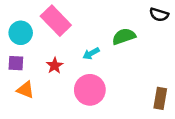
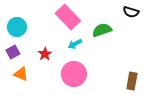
pink rectangle: (56, 21) -> (68, 17), moved
purple square: (16, 63) -> (13, 52), turned -32

